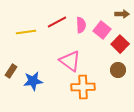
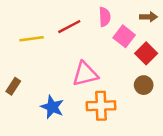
pink semicircle: (81, 25) -> (105, 17), moved
pink triangle: (70, 61) -> (85, 74), turned -50
blue star: (33, 81) -> (52, 107), moved, turned 30

